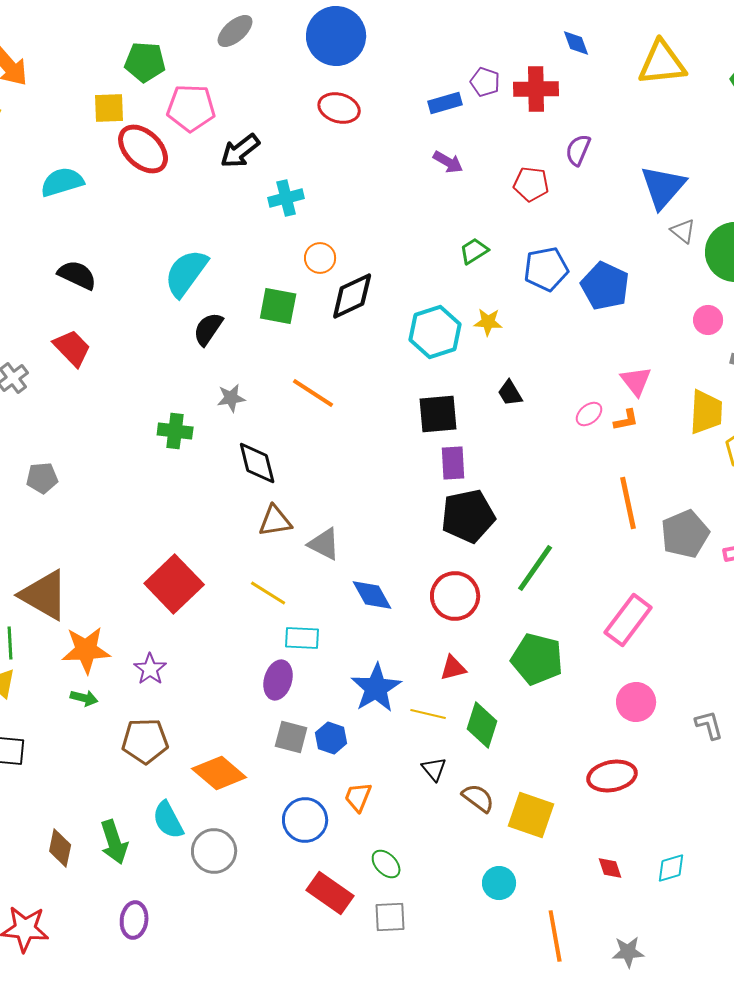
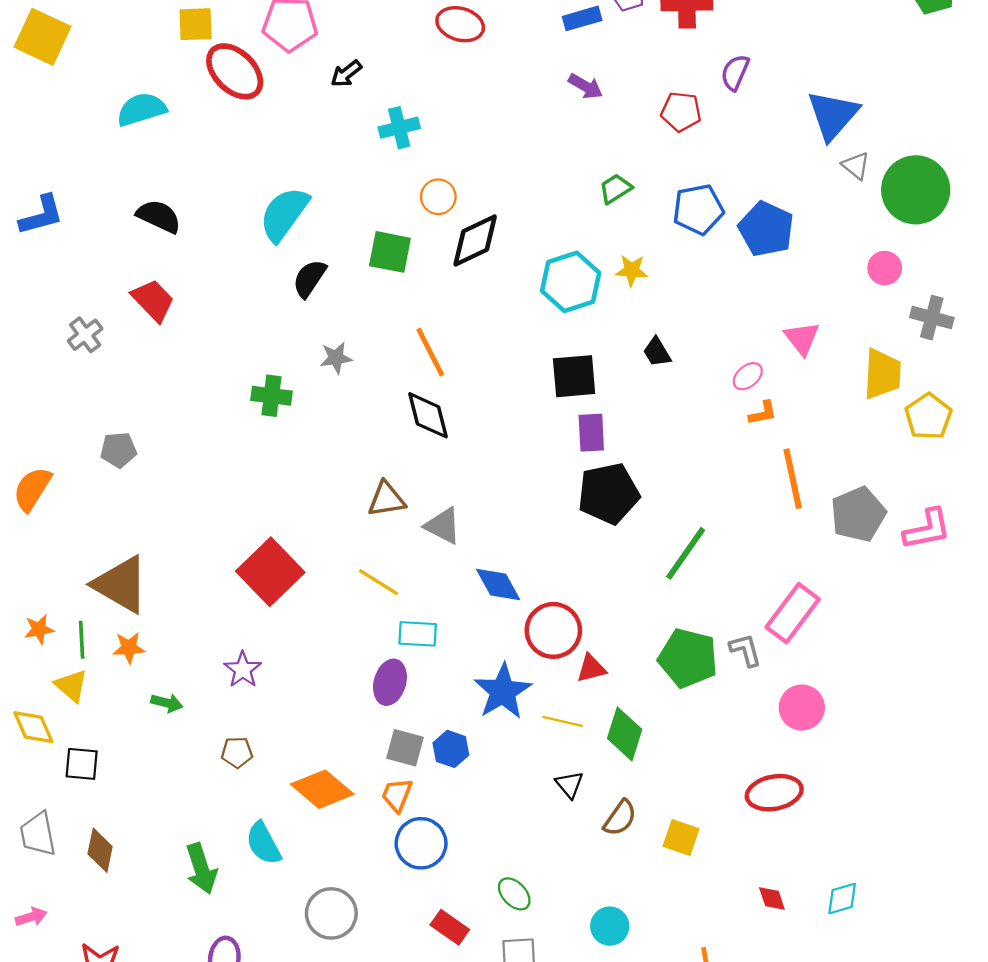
black arrow: (240, 151) -> (346, 74), size x0.7
orange line: (313, 393) -> (430, 352), turned 30
orange L-shape: (626, 420) -> (763, 413), moved
black diamond: (257, 463) -> (428, 415), moved
red circle: (455, 596) -> (553, 630), moved
orange star: (86, 650) -> (129, 648), moved, size x0.6
gray L-shape: (709, 725) -> (745, 650), moved
brown pentagon: (145, 741) -> (237, 752), size x0.6
orange trapezoid: (358, 797) -> (397, 795), moved
brown semicircle: (478, 798) -> (620, 818), turned 88
yellow square: (531, 815) -> (681, 838), size x0.7
brown diamond: (60, 848) -> (100, 850), moved
gray circle: (214, 851) -> (331, 913), moved
cyan circle: (499, 883) -> (610, 926), moved
red rectangle: (330, 893) -> (450, 927), size x0.7

